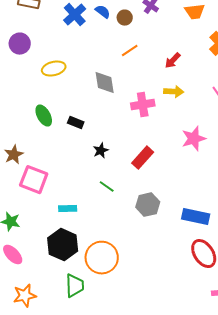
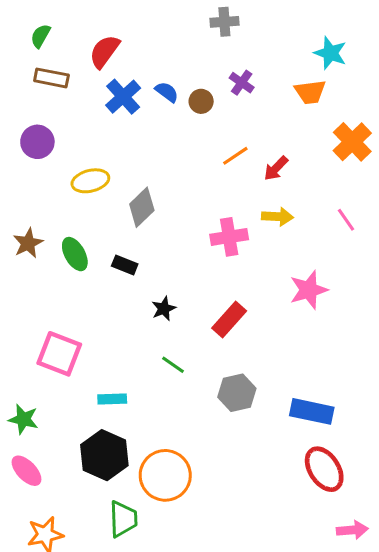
orange line: (130, 51) -> (235, 156), moved
gray diamond: (105, 83) -> (142, 207), moved, turned 55
brown star: (14, 155) -> (28, 243), moved

